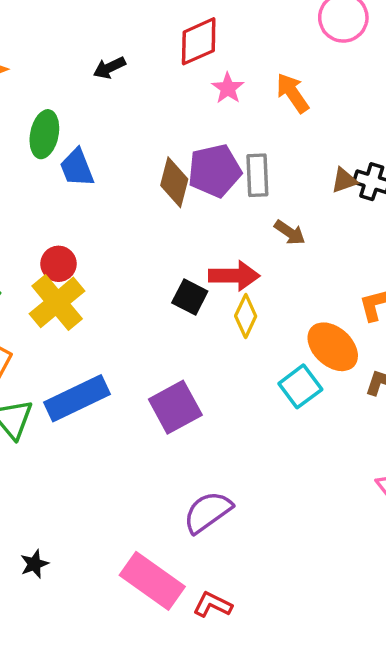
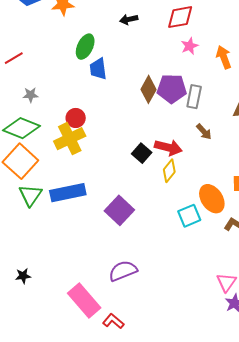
purple square: (175, 407) -> (119, 210), turned -32

